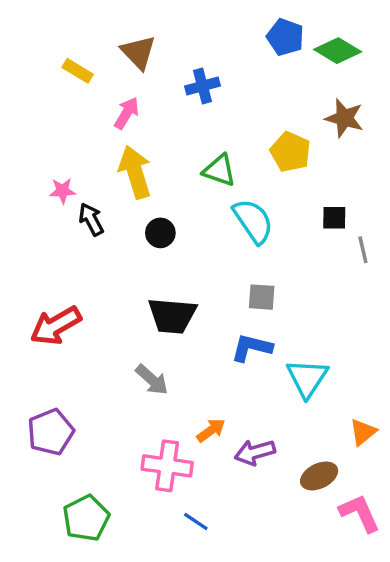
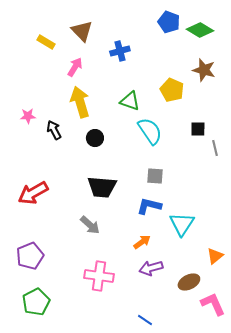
pink star: (62, 191) -> (28, 116), moved
orange arrow: (211, 430) -> (142, 242), moved
green pentagon: (86, 518) -> (36, 302), moved
blue line: (196, 522) -> (145, 320), moved

